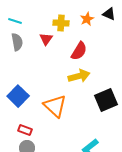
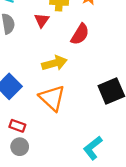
yellow arrow: (79, 76) -> (54, 63), moved

